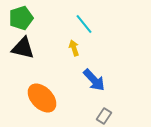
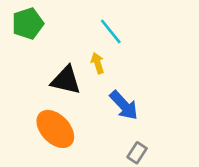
black triangle: (23, 48) -> (66, 80), moved

